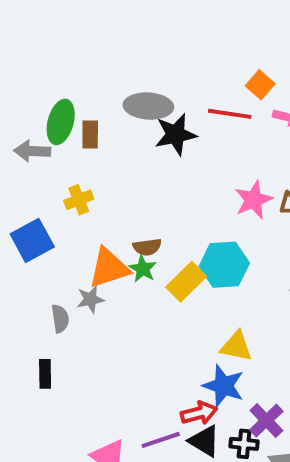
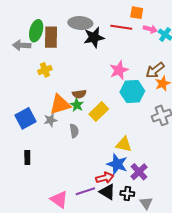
orange square: (260, 85) -> (137, 13), turned -32
brown rectangle: (90, 134) -> (51, 37), size x1.5
pink star: (254, 200) -> (119, 70), moved
blue square: (32, 240) -> (25, 118), moved
cyan hexagon: (224, 265) -> (132, 92), moved
gray semicircle: (60, 319) -> (74, 131), moved
purple cross: (266, 421) -> (139, 172), moved

